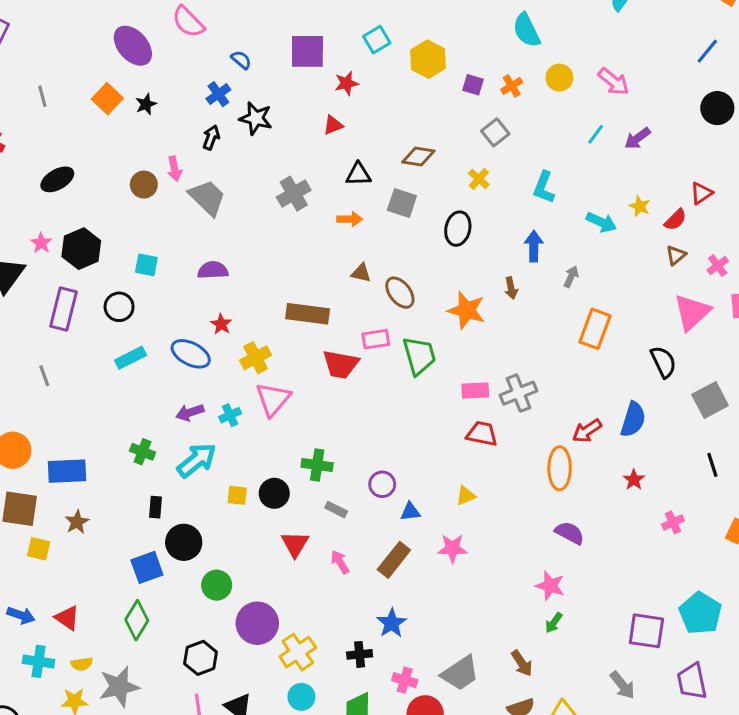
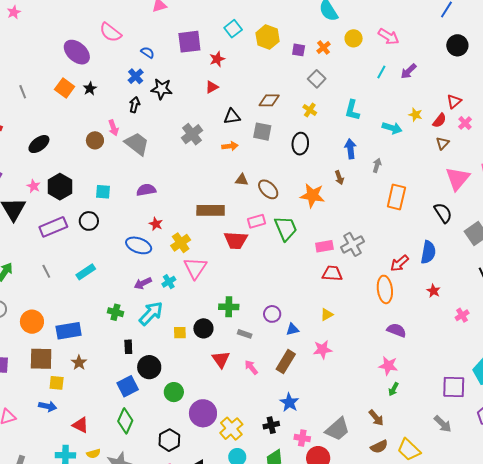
pink cross: (718, 266) -> (465, 123), moved
purple rectangle: (64, 309) -> (53, 227), turned 60
cyan rectangle: (131, 358) -> (86, 272), moved
blue arrow: (21, 615) -> (48, 406), moved

